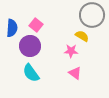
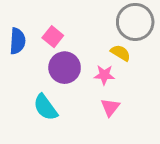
purple circle: (30, 46) -> (65, 68), moved
pink triangle: (75, 73) -> (110, 107), turned 32

